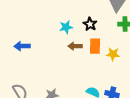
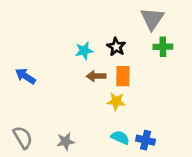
blue arrow: (22, 46) -> (25, 76), turned 35
yellow star: (113, 54) -> (116, 101), moved

